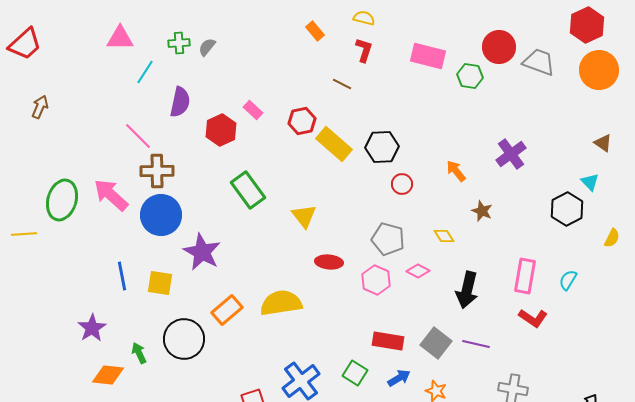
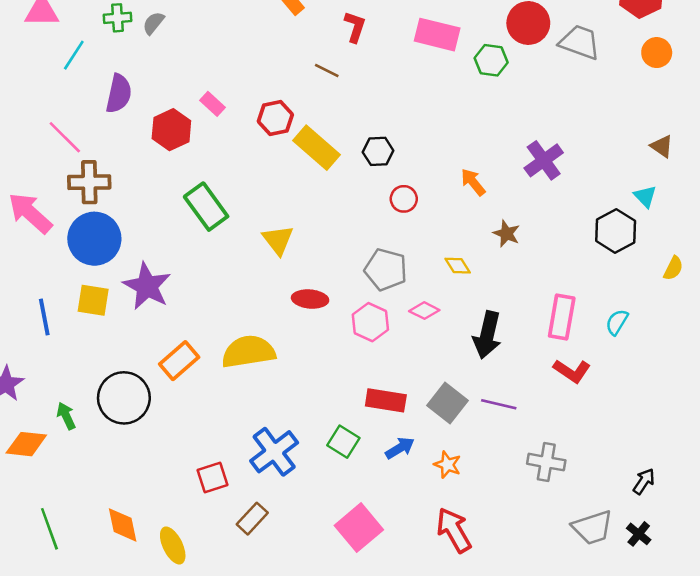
orange circle: (599, 70) -> (657, 53), size x0.6
black hexagon: (382, 147) -> (378, 151), size x0.7
yellow square: (160, 283) -> (93, 300), moved

